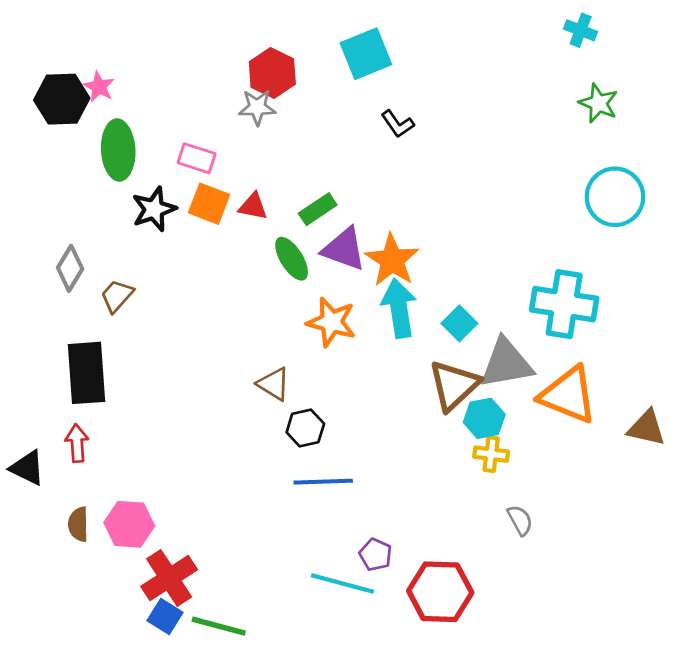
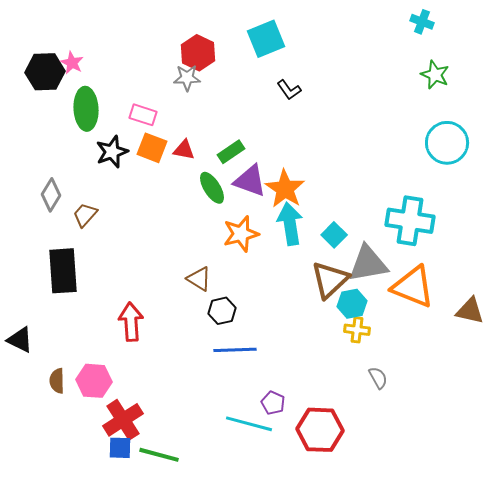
orange star: (331, 322) -> (241, 234), turned -30
red arrow: (77, 443) -> (131, 322), moved, size x1.4
blue square: (165, 616) -> (120, 448), turned -30

